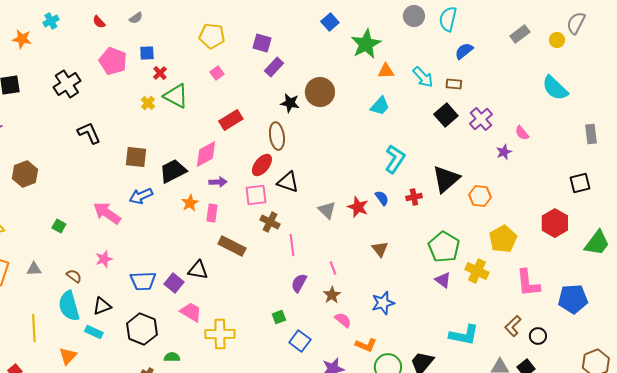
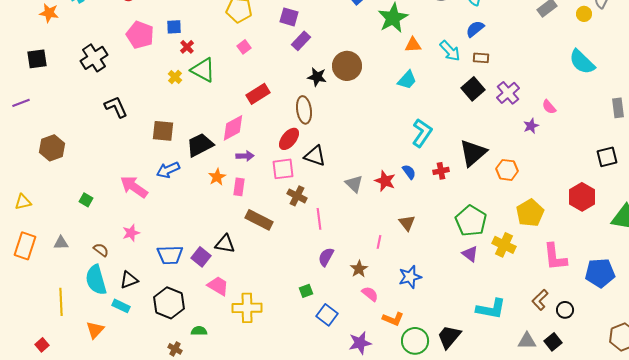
blue semicircle: (464, 51) -> (475, 29), moved
pink line: (333, 268) -> (379, 242), moved, turned 32

